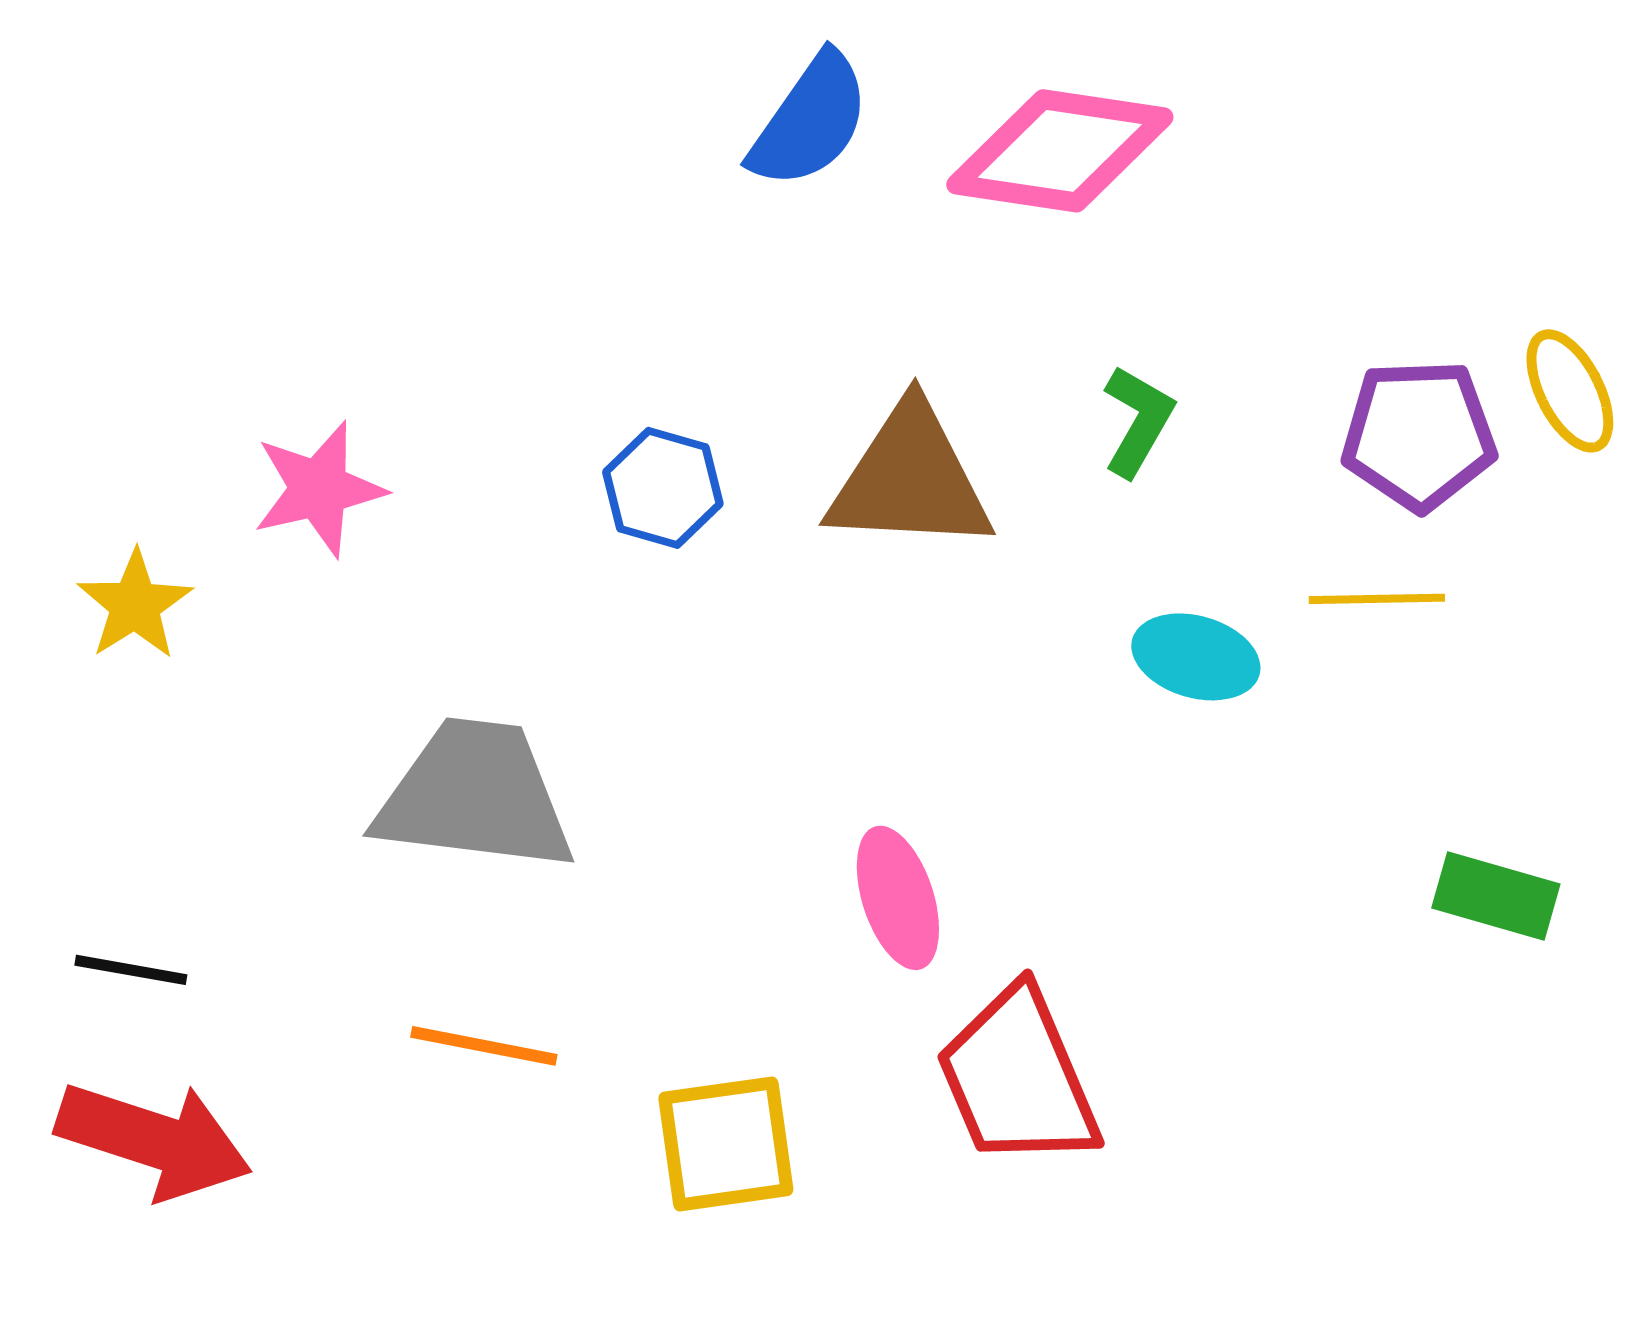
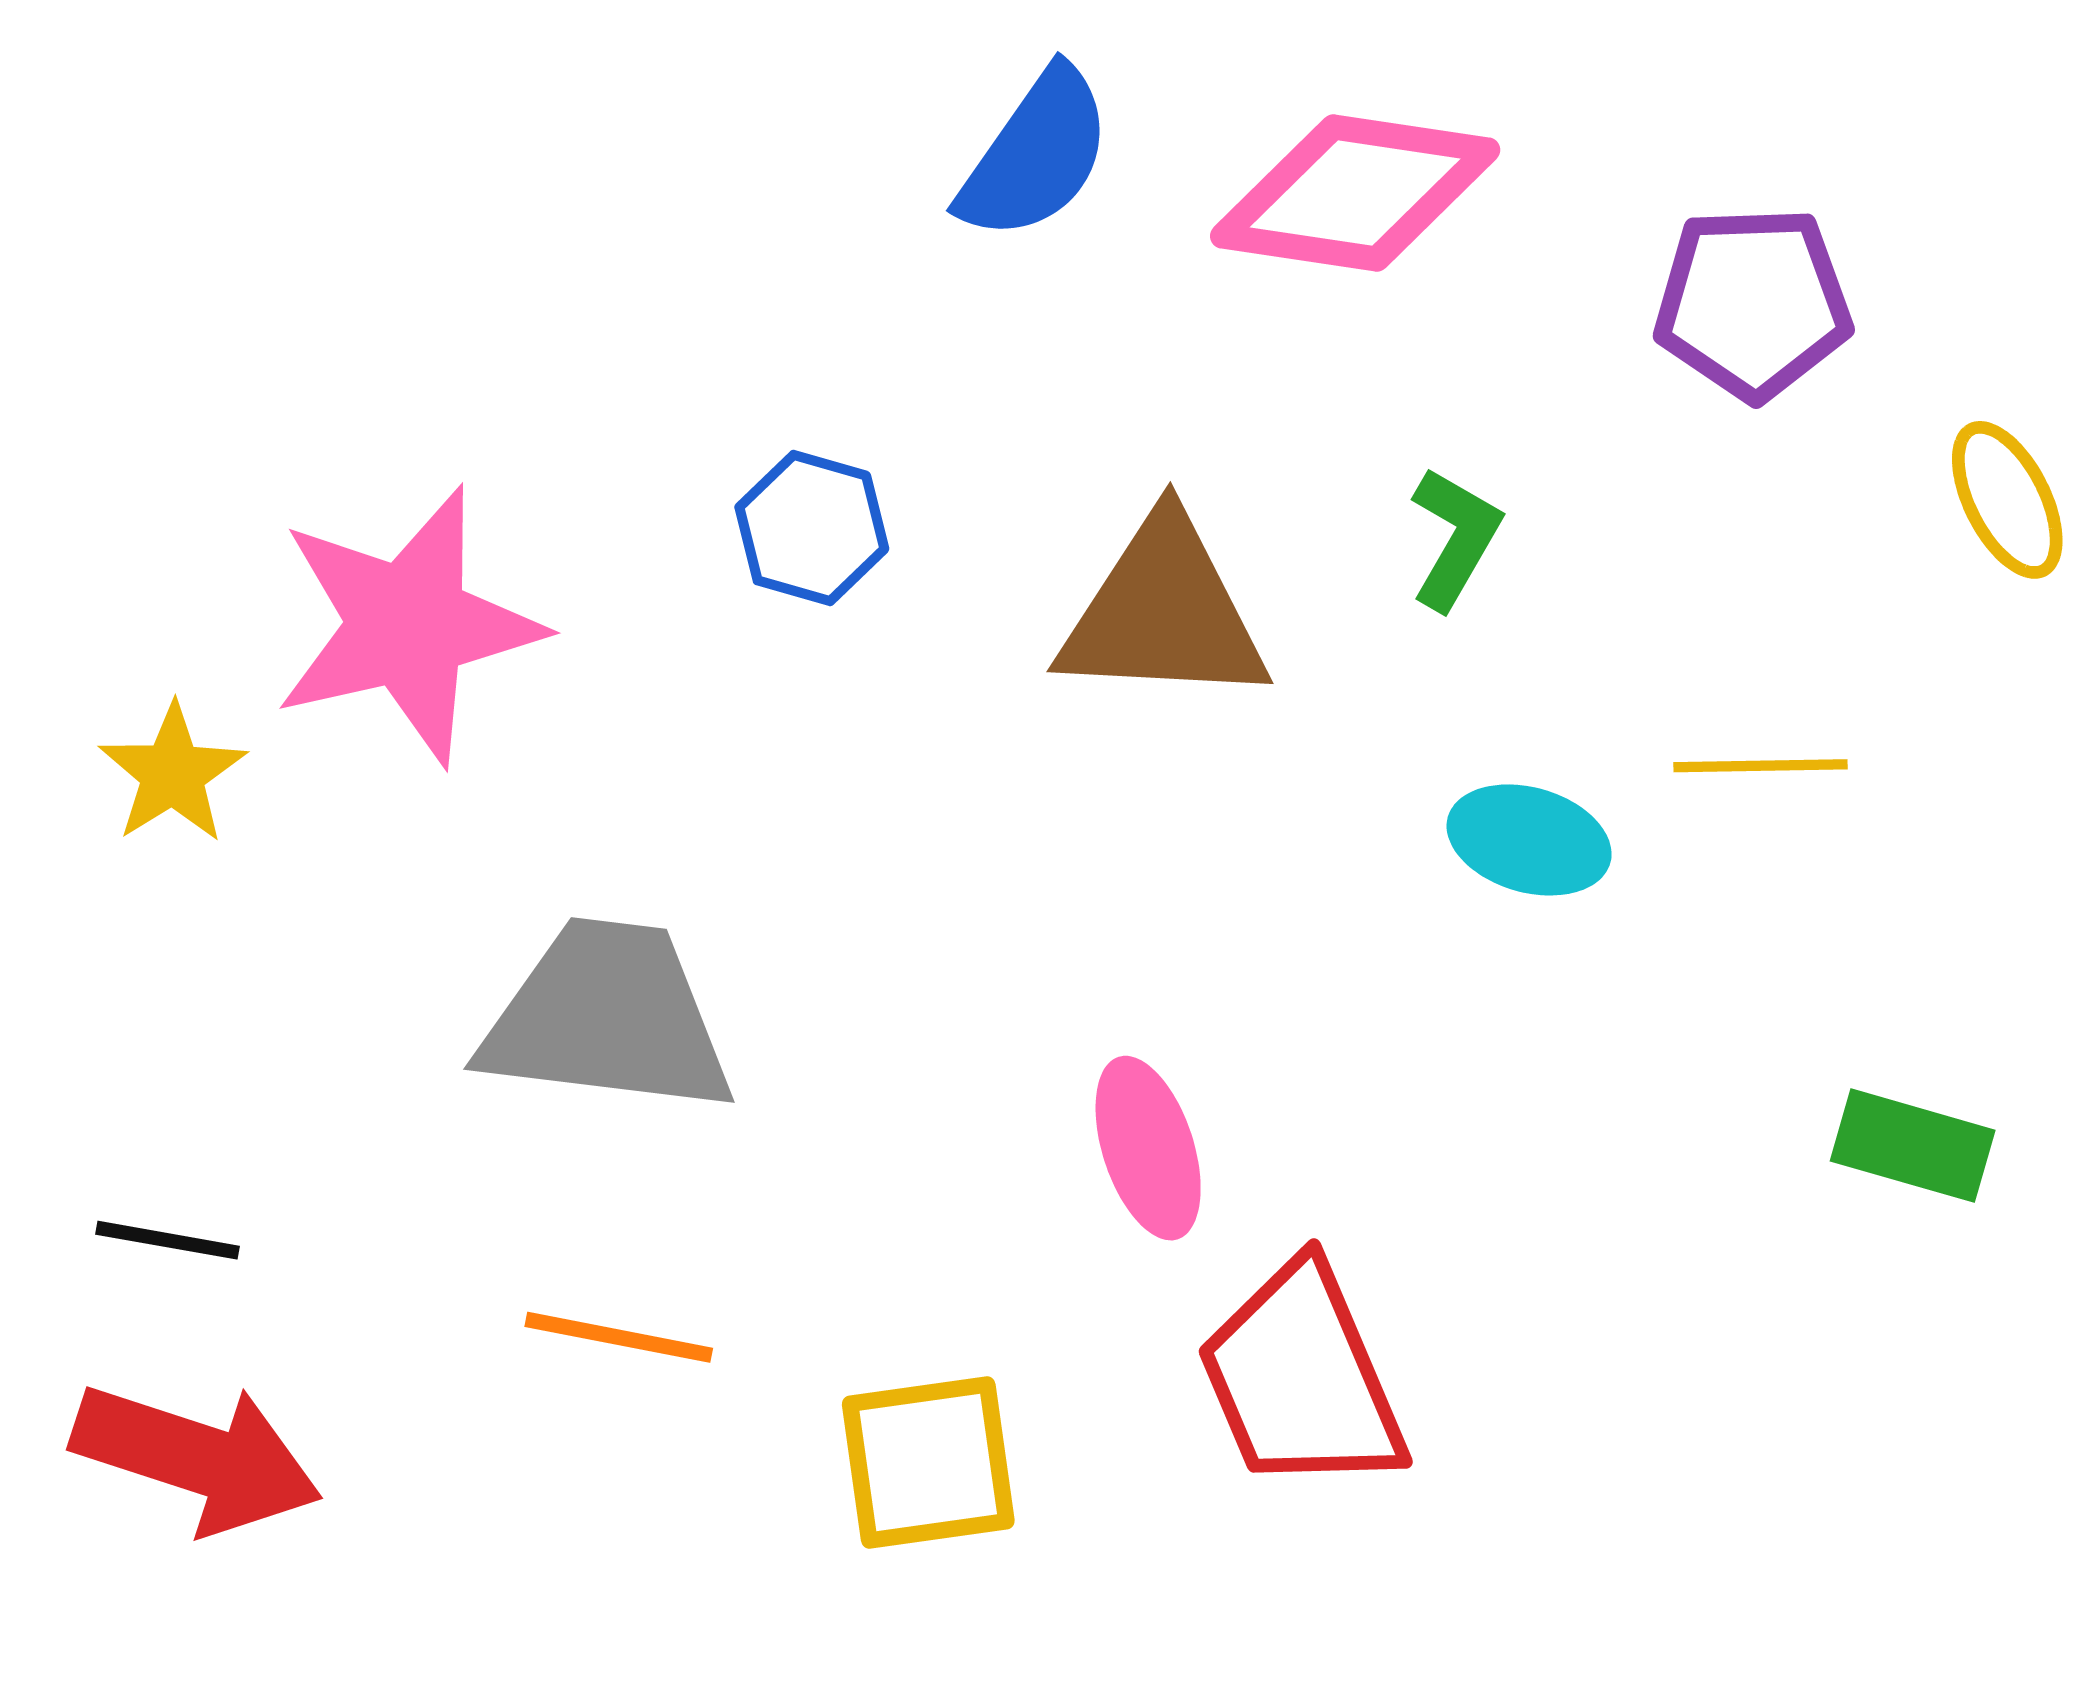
purple pentagon: (1419, 435) -> (1753, 303), moved
blue hexagon: (663, 488) -> (812, 528), moved
pink star: (319, 489) -> (408, 625), size x1.6

